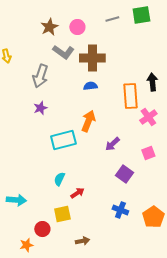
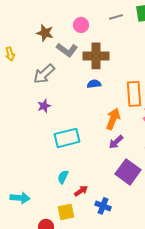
brown star: (49, 27) -> (45, 33), moved, turned -30
gray arrow: (40, 76) -> (44, 74), turned 30
orange arrow: (88, 121) -> (113, 119), moved
purple square: (124, 174) -> (128, 172), size x1.4
blue cross: (120, 210) -> (103, 206), moved

